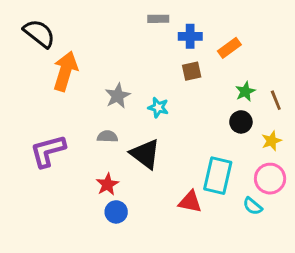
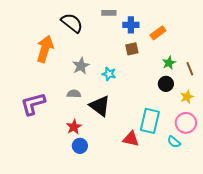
black semicircle: (39, 33) -> (72, 23), moved

